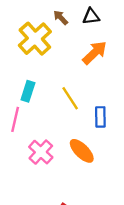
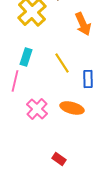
orange arrow: (95, 53) -> (83, 24), turned 110
orange ellipse: (82, 151) -> (72, 108), turned -30

